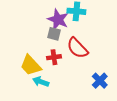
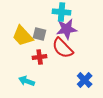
purple star: (58, 20) -> (67, 29), moved, turned -30
yellow trapezoid: (31, 65) -> (23, 36), moved

